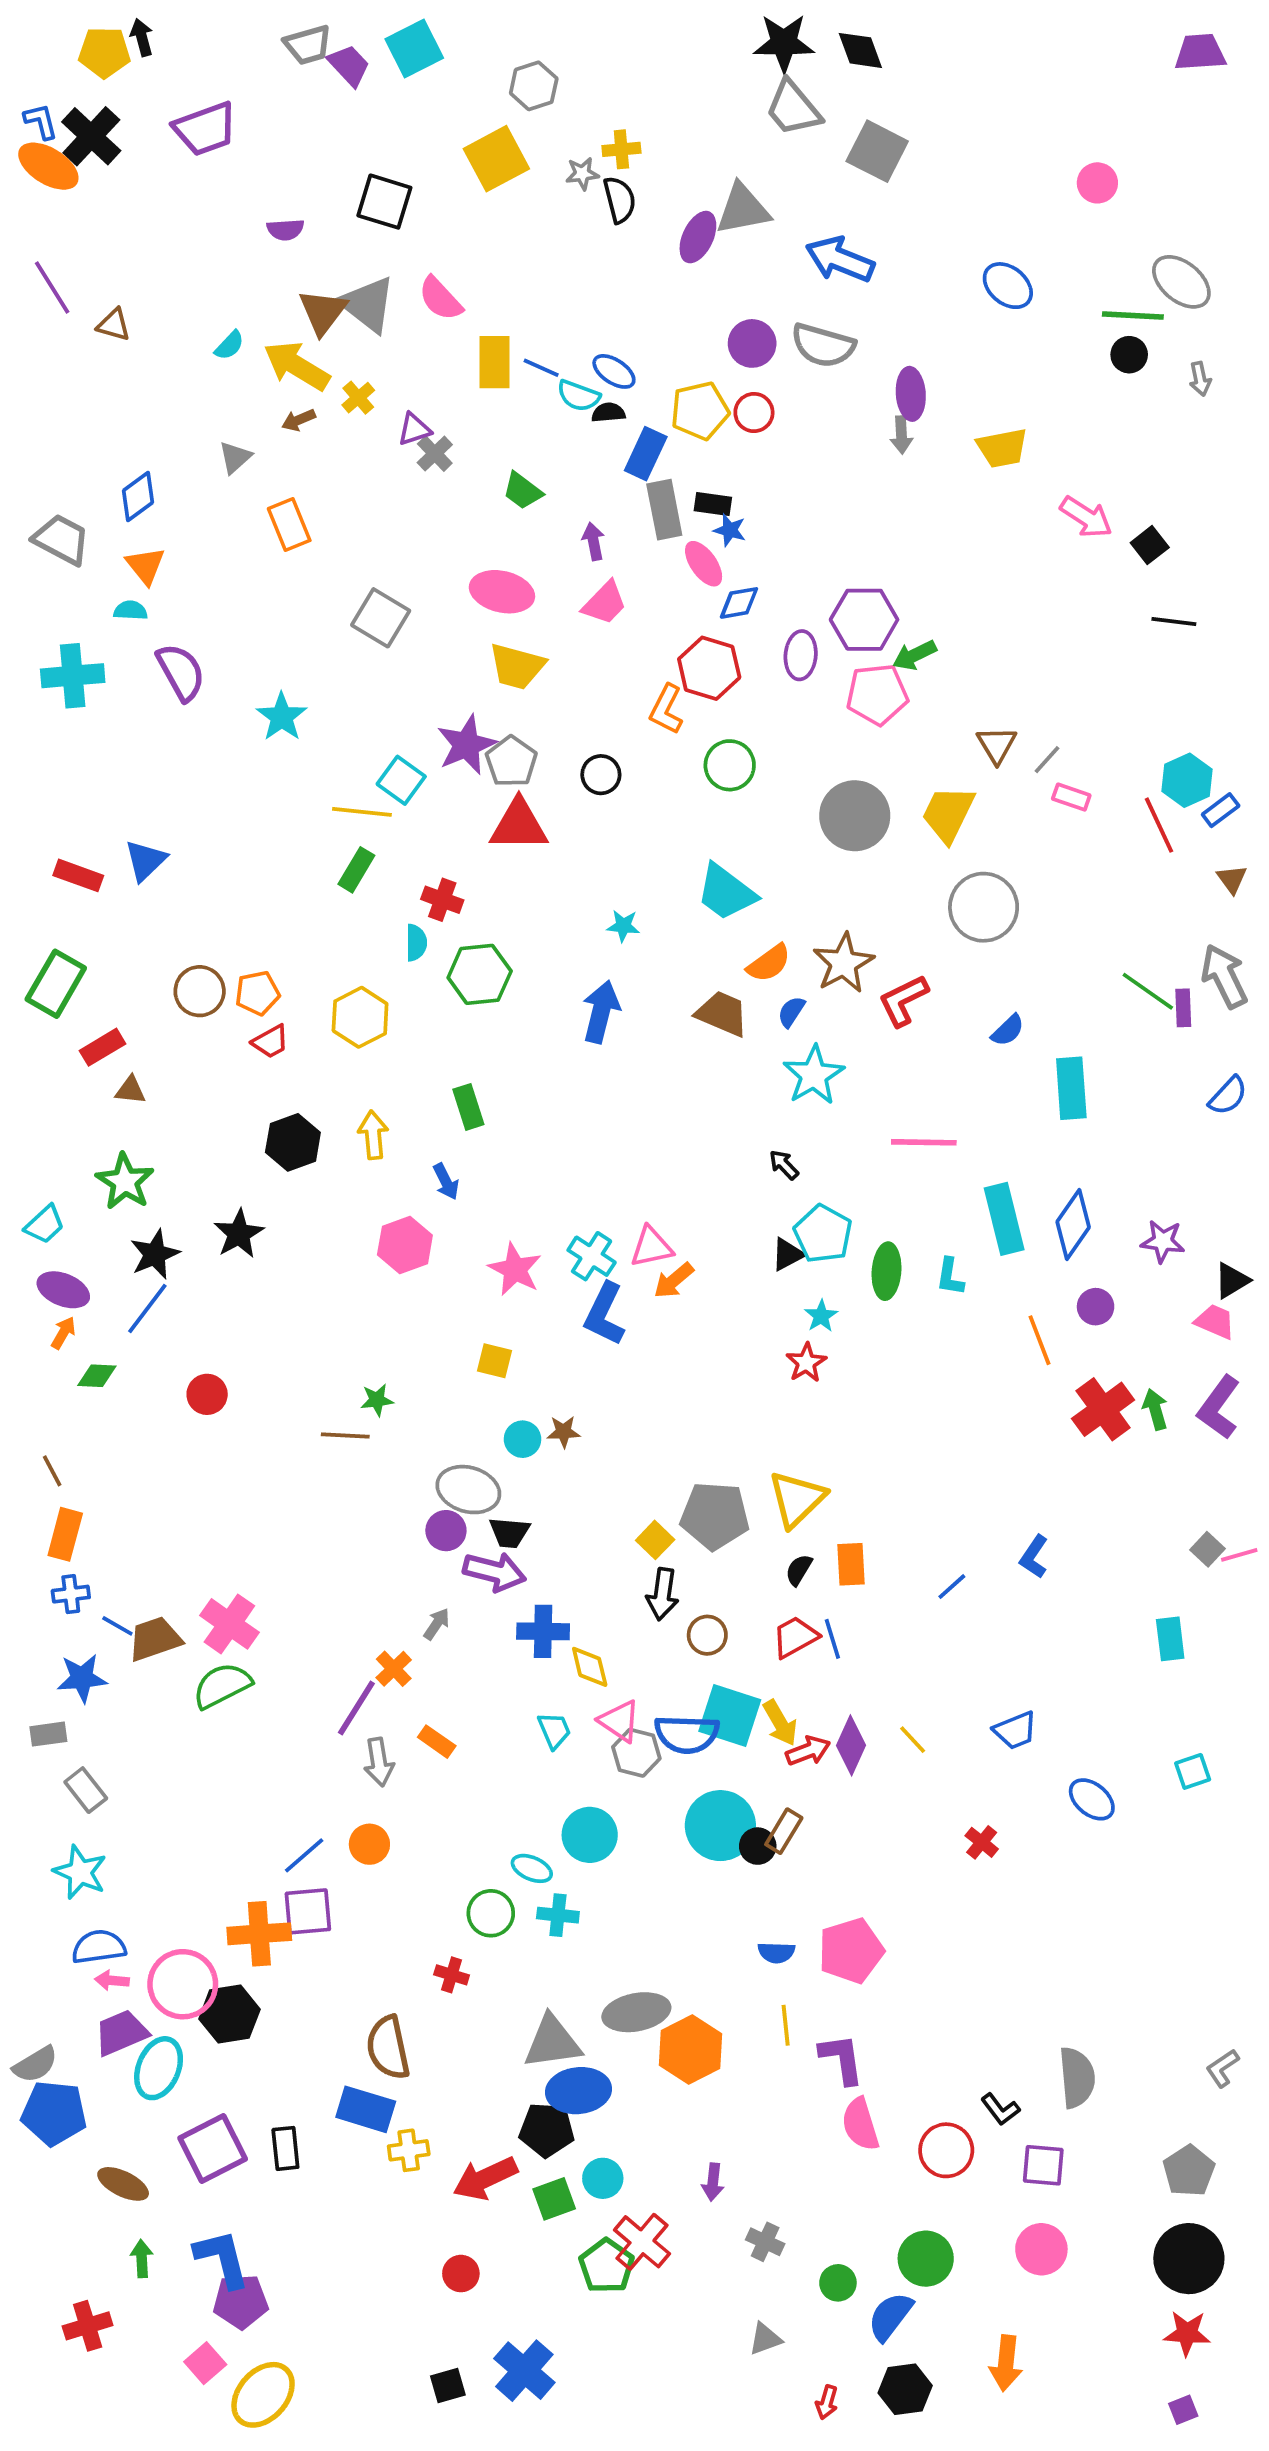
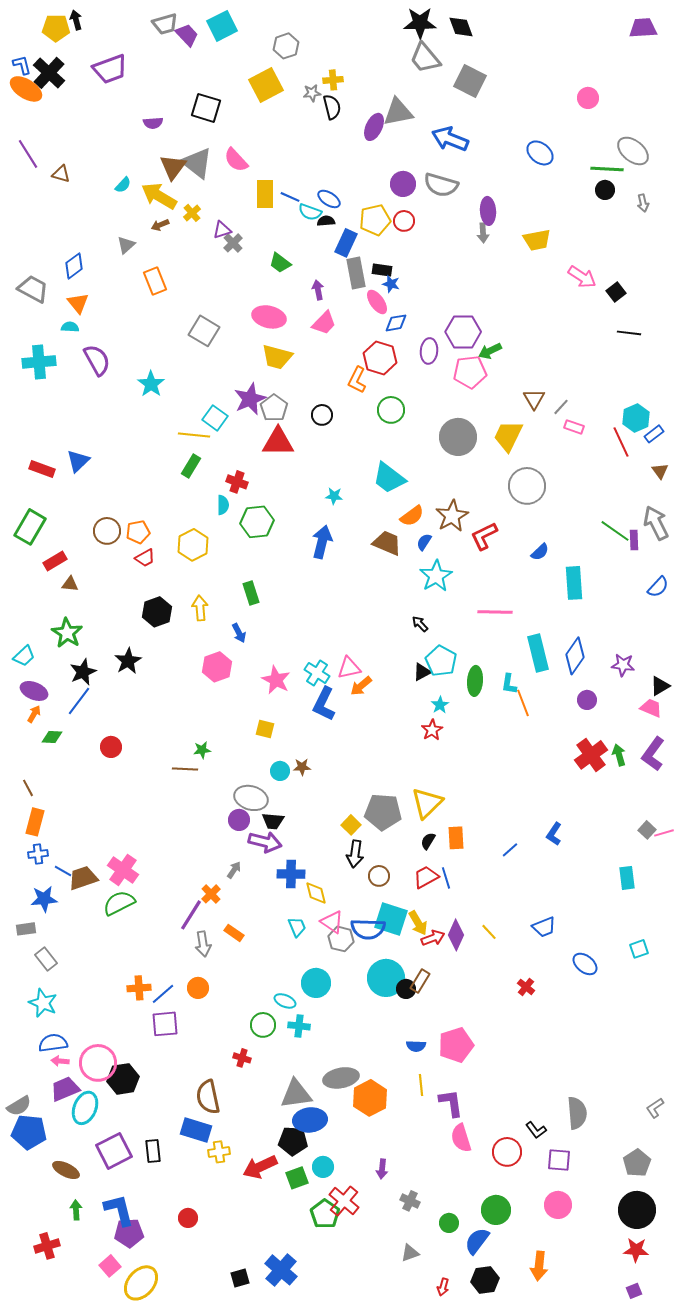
orange line: (1040, 1340) -> (523, 703), moved
orange cross: (259, 1934) -> (139, 988), moved, size x0.7
red circle: (461, 2274) -> (188, 1218), moved

